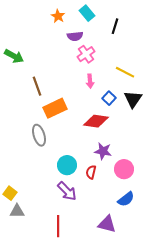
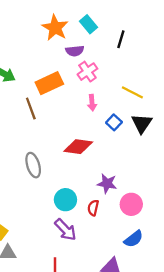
orange star: (58, 16) -> (55, 28), size x1.6
orange rectangle: (55, 108) -> (49, 83), moved
red diamond: (96, 121) -> (78, 147), moved

